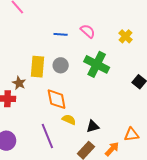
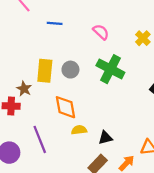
blue line: (61, 34) -> (55, 23), moved
yellow semicircle: (69, 120) -> (79, 130), turned -32
purple line: (47, 136) -> (40, 139), moved

